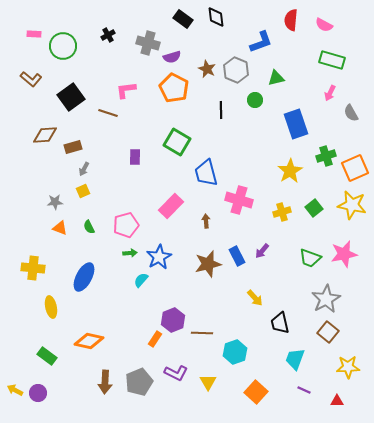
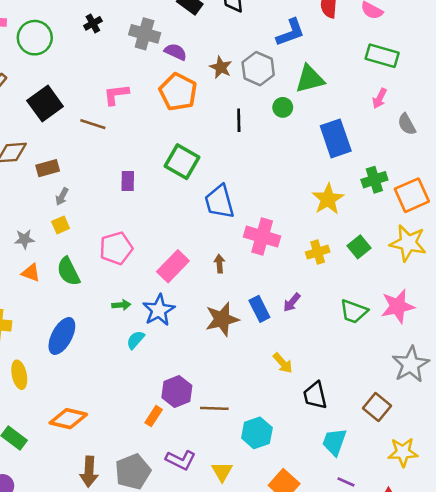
purple semicircle: (172, 57) -> (176, 52), turned -138
green triangle: (276, 78) -> (310, 79), size x1.4
pink rectangle: (171, 206) -> (173, 266), moved
pink pentagon: (126, 225) -> (116, 248), moved
green semicircle: (89, 227) -> (68, 271), size x1.6
gray star: (326, 299) -> (411, 364), moved

